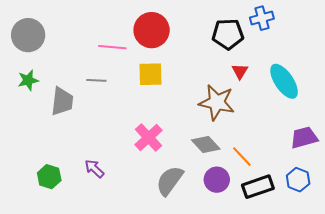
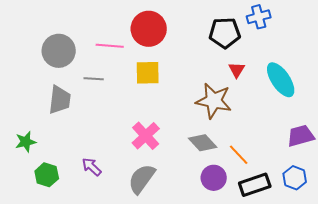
gray circle: (28, 35) -> (59, 51), moved
green star: (28, 80) -> (26, 142), moved
gray semicircle: (170, 181) -> (142, 179), moved

